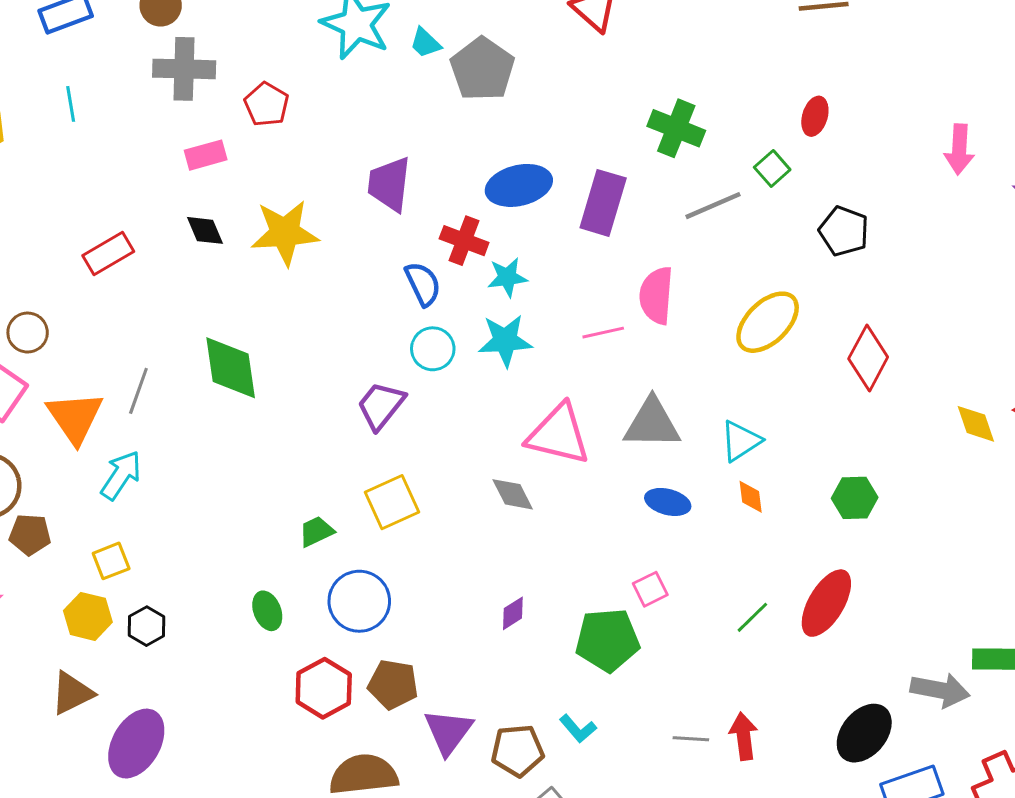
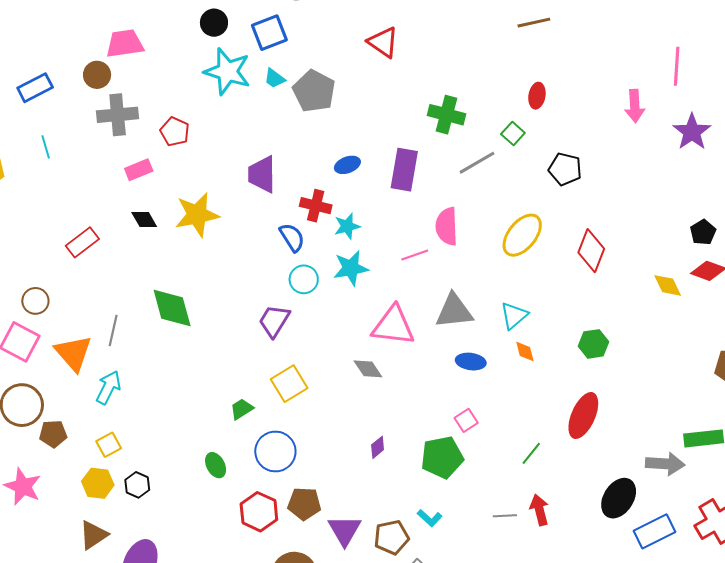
blue ellipse: (519, 185) -> (347, 165), size x0.6
green line: (752, 617) -> (531, 453), moved

